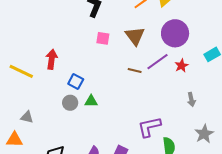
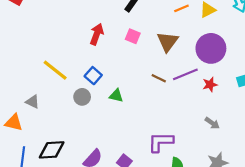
red arrow: (52, 59) -> (97, 34), moved
yellow line: (21, 71) -> (55, 70), moved
gray arrow: (191, 99) -> (212, 123), turned -56
green triangle: (91, 101) -> (116, 96), moved

